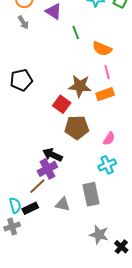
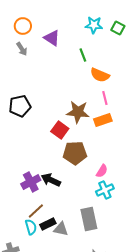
green line: (76, 33) -> (83, 55), moved
pink semicircle: (109, 139) -> (102, 171), moved
purple cross: (47, 169) -> (31, 182), moved
cyan semicircle: (15, 205) -> (31, 227), moved
black rectangle: (30, 208) -> (48, 224), moved

